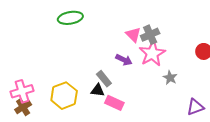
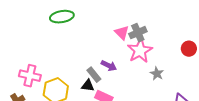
purple arrow: (124, 60) -> (109, 66), moved
pink cross: (22, 91) -> (30, 76), moved, turned 30

